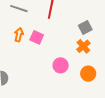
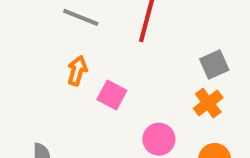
pink square: (37, 37) -> (112, 95), moved

